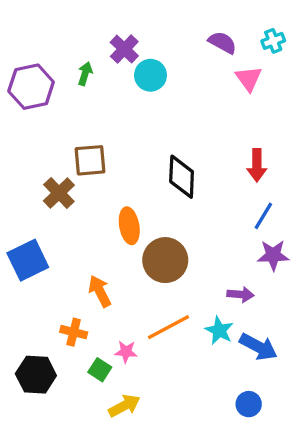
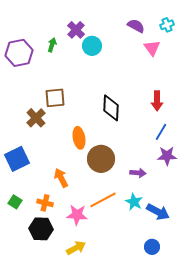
purple arrow: (240, 294) -> (138, 173), moved
pink star: (126, 352) -> (77, 215), size x1.5
green square: (100, 370) -> (15, 202), moved
black hexagon: (36, 375) -> (41, 229), moved

